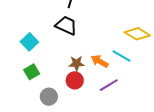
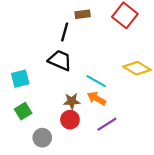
cyan square: (29, 42) -> (20, 79), turned 30
cyan line: (122, 56) -> (96, 81), moved

